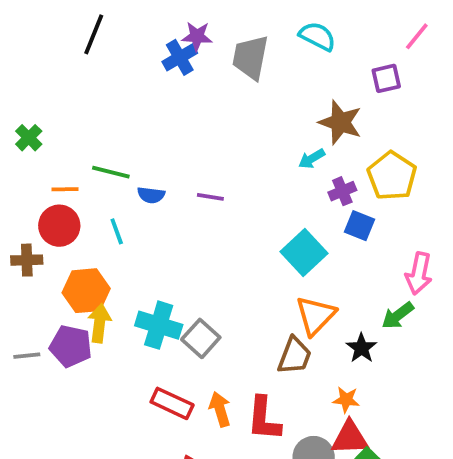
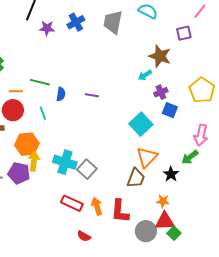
purple star: (197, 36) -> (47, 28), moved
yellow pentagon: (392, 176) -> (202, 90), moved
blue semicircle: (151, 195) -> (61, 94), turned -88

